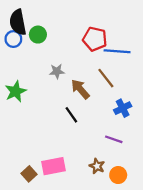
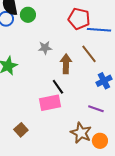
brown arrow: (80, 89) -> (66, 64), turned 42
pink rectangle: (54, 166) -> (50, 103), moved
brown star: (97, 166) -> (81, 133), size x1.5
brown square: (29, 174) -> (21, 130), moved

